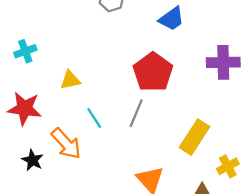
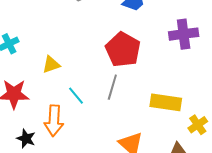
yellow rectangle: (194, 137) -> (166, 102), turned 72
orange arrow: (66, 144) -> (54, 121), turned 52

